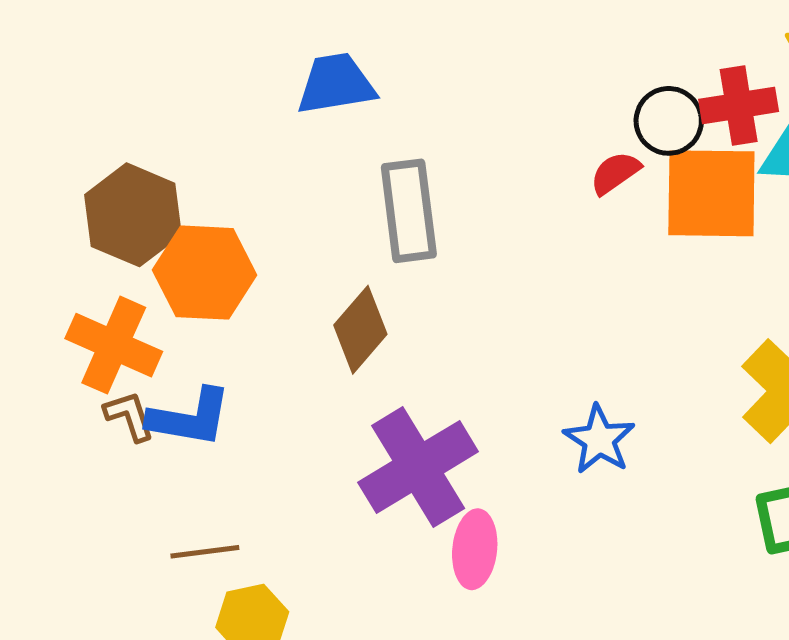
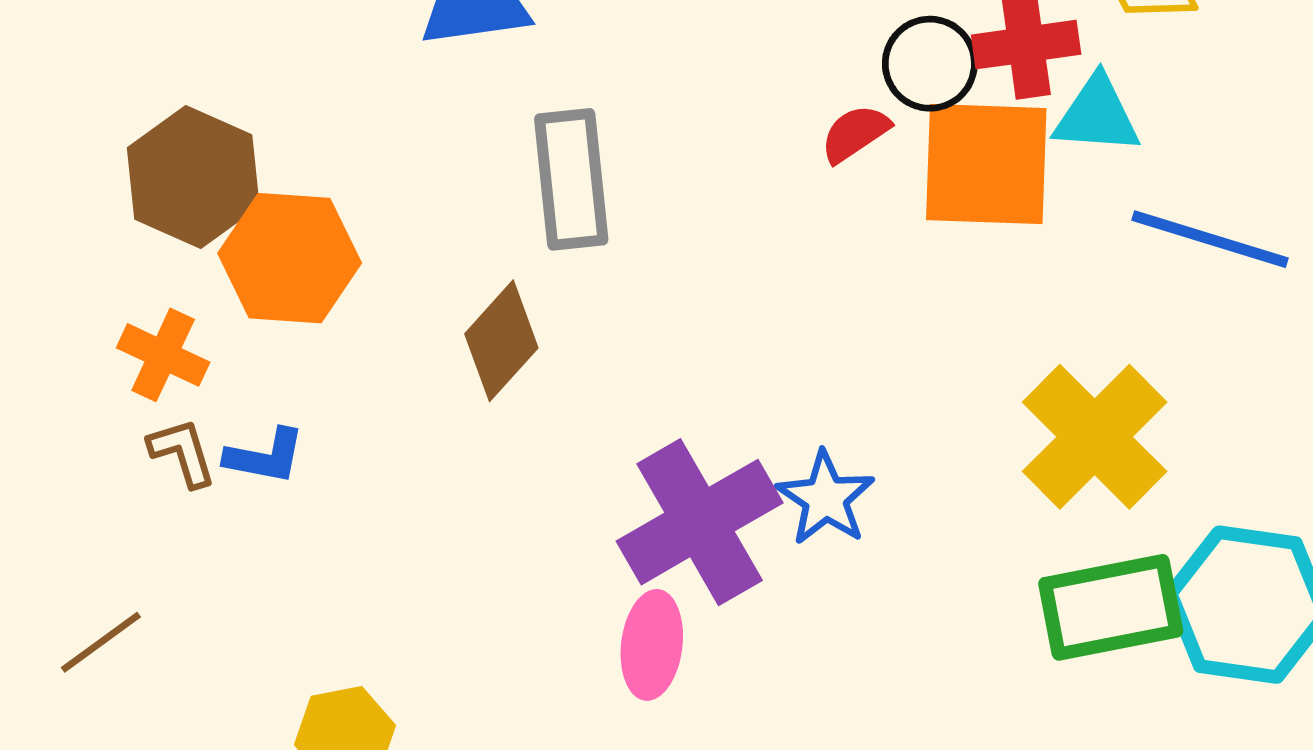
orange cross: (114, 345) -> (163, 355), size x0.7
blue L-shape: (190, 418) -> (265, 456), size x0.7
purple cross: (418, 467) -> (700, 522), moved
brown line: (205, 552) -> (101, 642), moved, turned -30

